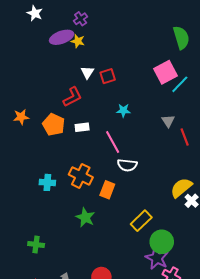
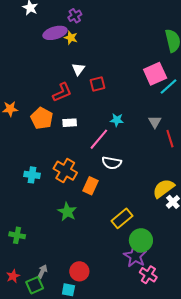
red square: (108, 76) -> (98, 84), moved
cyan star: (123, 110) -> (117, 120), moved
pink line: (113, 142) -> (99, 139), turned 65

